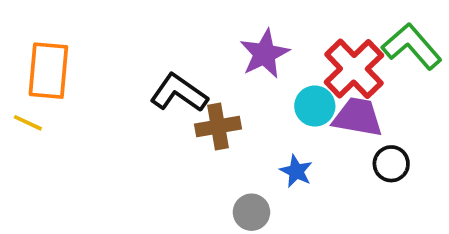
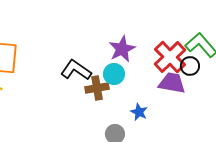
cyan circle: (315, 106) -> (114, 74), moved
black circle: (391, 164) -> (190, 66), moved

